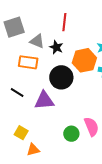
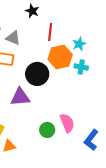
red line: (64, 22) -> (50, 32), moved
black star: (56, 47) -> (32, 11), moved

